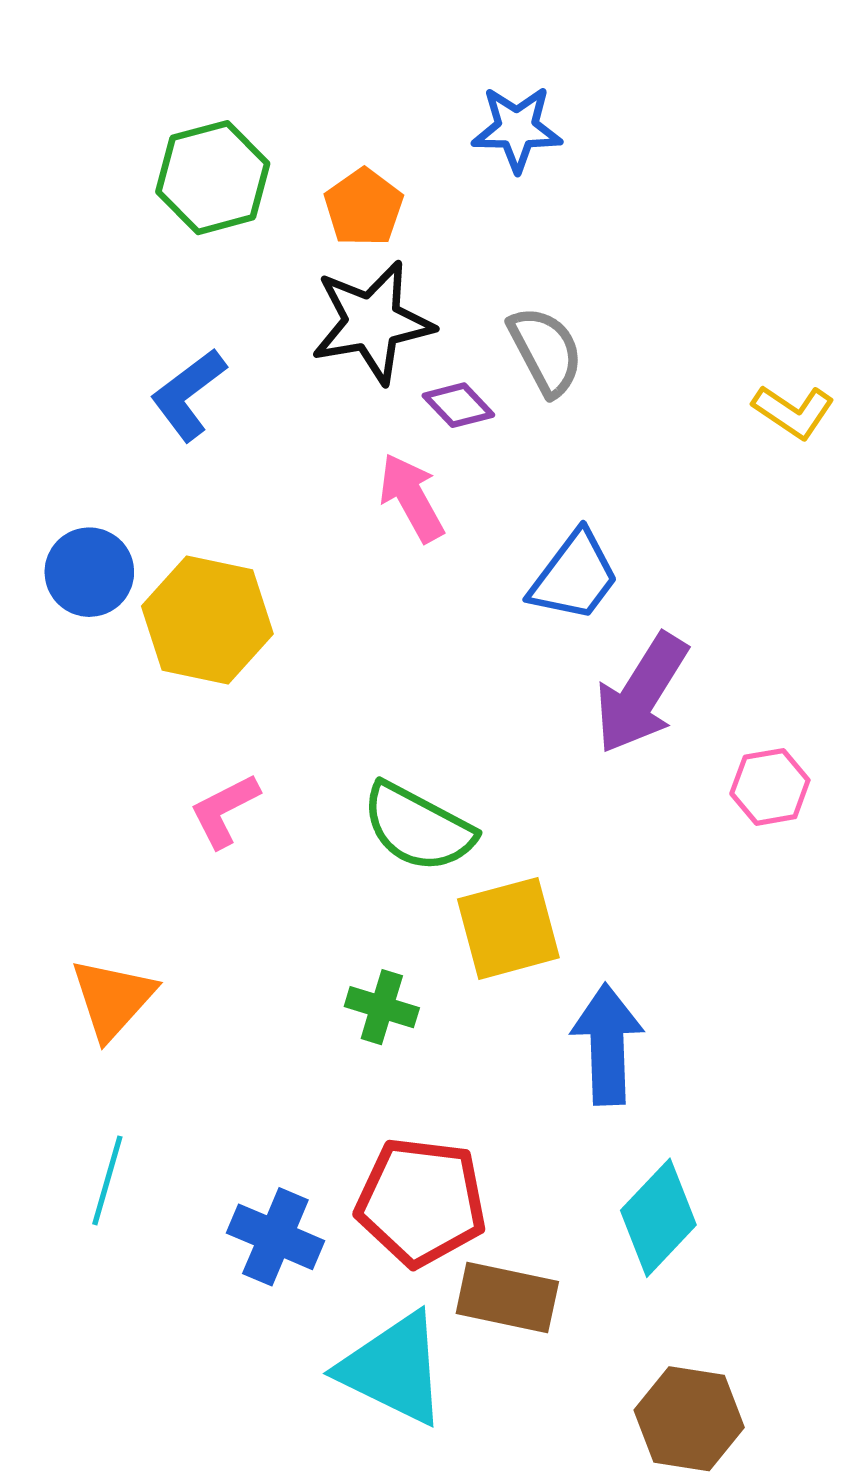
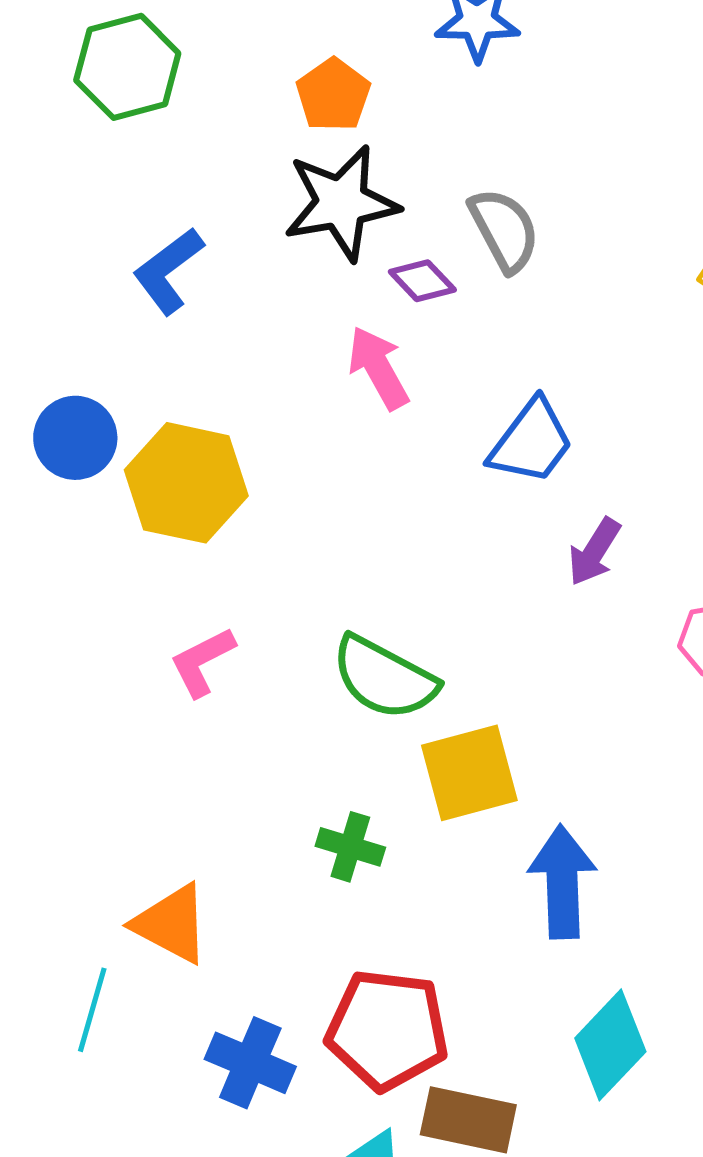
green hexagon: (213, 178) -> (127, 67), moved
purple arrow: (641, 693) -> (594, 552), size x0.6
orange triangle: (113, 999) -> (171, 924), moved, turned -44

